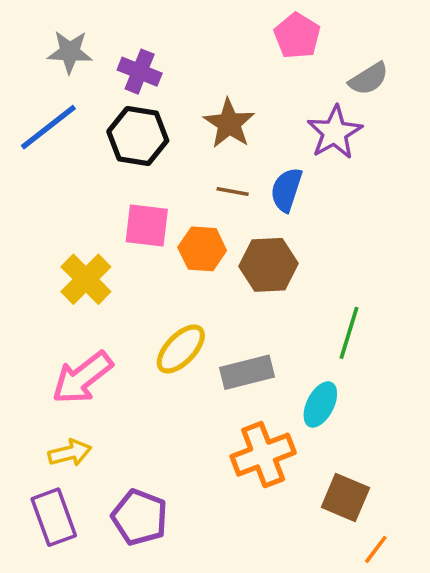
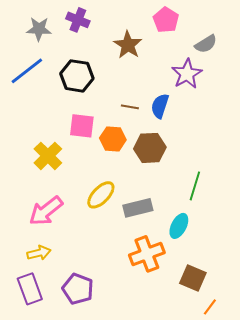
purple cross: (140, 72) -> (78, 20), moved
brown star: (229, 123) -> (128, 45), moved

